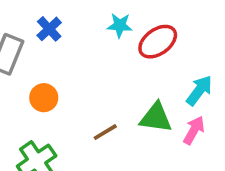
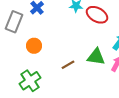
red ellipse: (158, 42) -> (97, 15), turned 65

